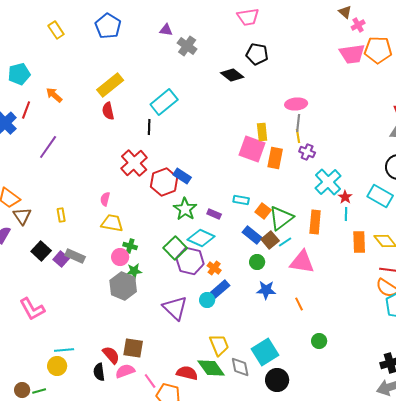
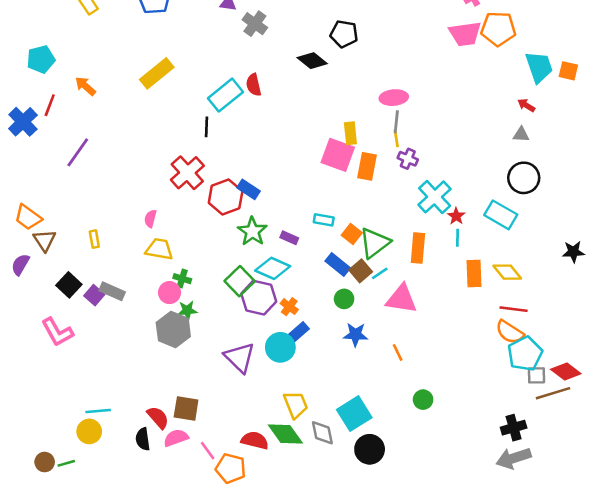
red semicircle: (108, 111) -> (254, 85), moved
cyan circle: (207, 300) -> (280, 347), size x1.5
pink L-shape: (32, 309) -> (57, 332), moved

